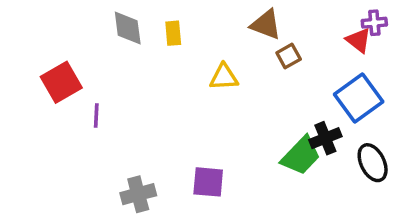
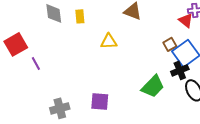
brown square: (289, 56) -> (170, 44), moved
purple line: (96, 115) -> (36, 63), turned -32
black cross: (325, 138) -> (180, 70), moved

